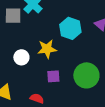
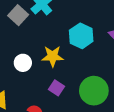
gray square: (13, 16) -> (18, 15), turned 36
purple square: (53, 76) -> (57, 88), turned 32

